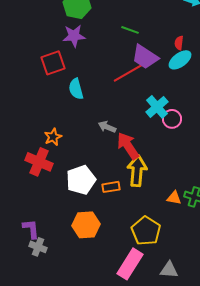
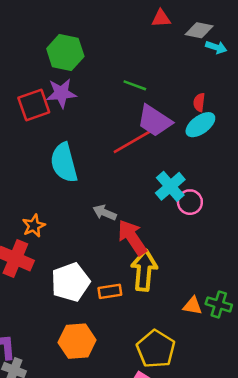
red square: (53, 63) -> (34, 105), moved
cyan semicircle: (76, 89) -> (64, 163), size x1.4

